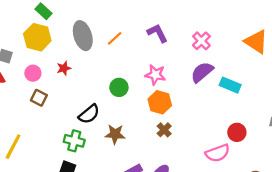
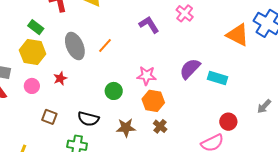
purple L-shape: (157, 33) -> (149, 25), moved
pink cross: (201, 41) -> (185, 13), moved
brown square: (39, 98) -> (49, 117), moved
black semicircle: (89, 114) -> (88, 119), turned 60
brown star: (115, 134) -> (126, 128), moved

